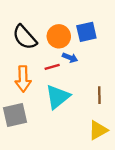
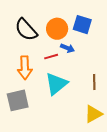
blue square: (86, 32) -> (82, 25), turned 30

